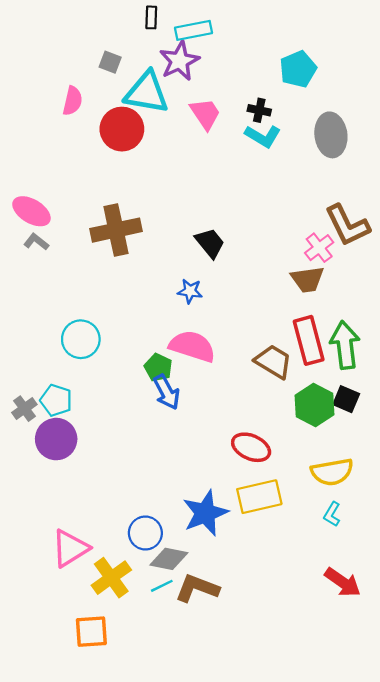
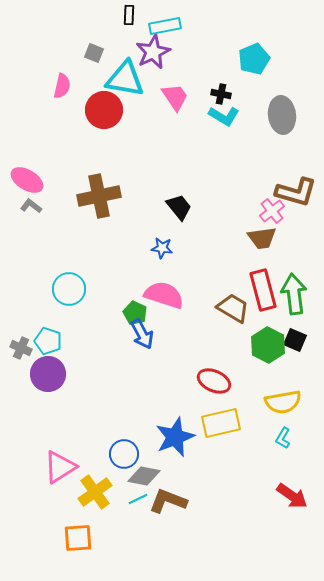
brown L-shape: (347, 225) -> (296, 192), turned -48
gray cross: (24, 409) -> (21, 348), turned -30

